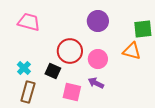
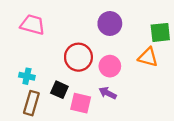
cyan cross: (24, 68) -> (27, 76), turned -32
black square: (53, 71) -> (59, 90), moved

